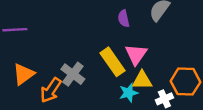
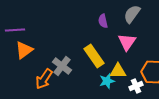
pink triangle: (136, 54) -> (127, 42), moved
orange triangle: (24, 74) -> (24, 50), moved

